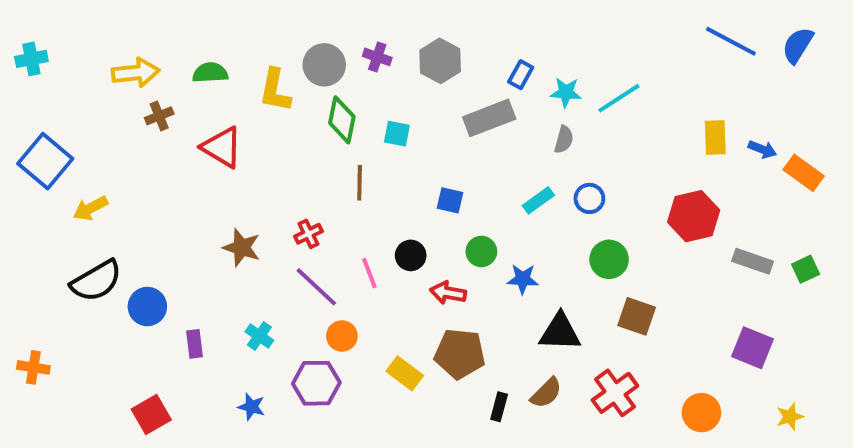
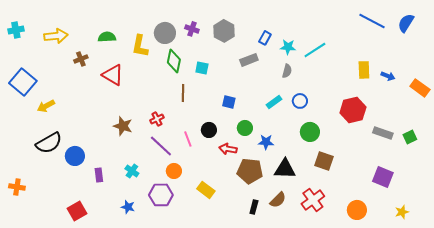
yellow arrow: (136, 73) -> (56, 36), moved
gray rectangle: (489, 118) -> (249, 60), size x0.7
orange rectangle: (804, 173) -> (420, 88), moved
brown pentagon: (460, 354) -> (250, 171), moved

